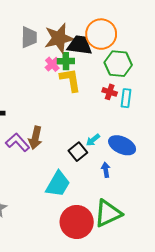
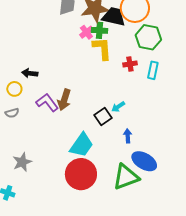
red cross: (110, 92) -> (130, 64), moved, turned -32
blue ellipse: (122, 145) -> (144, 161), moved
red circle: (77, 222) -> (81, 174), moved

